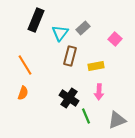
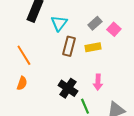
gray rectangle: (83, 28) -> (95, 23), moved
yellow rectangle: (96, 66) -> (93, 47), moved

